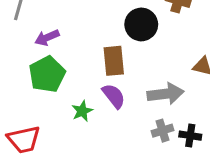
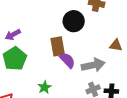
purple semicircle: (114, 96) -> (67, 60), moved
green star: (82, 111) -> (44, 87), moved

